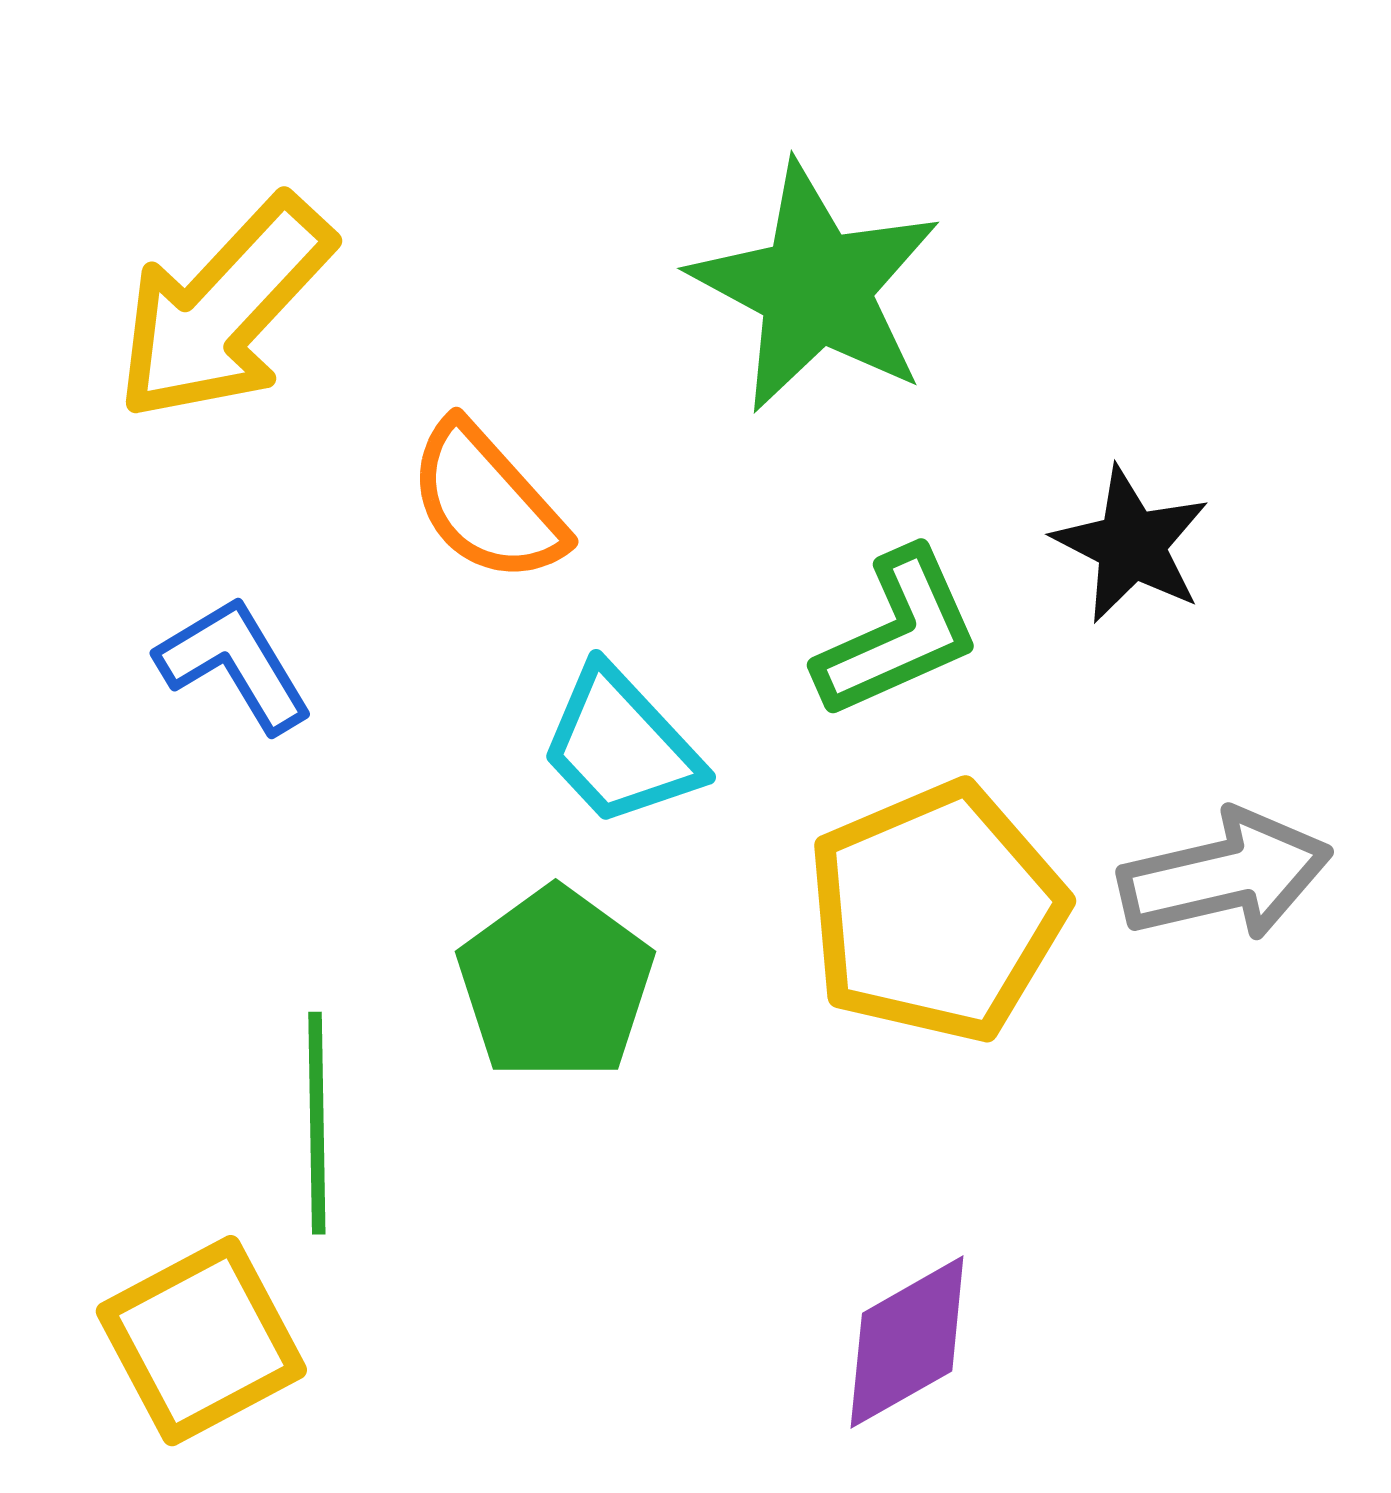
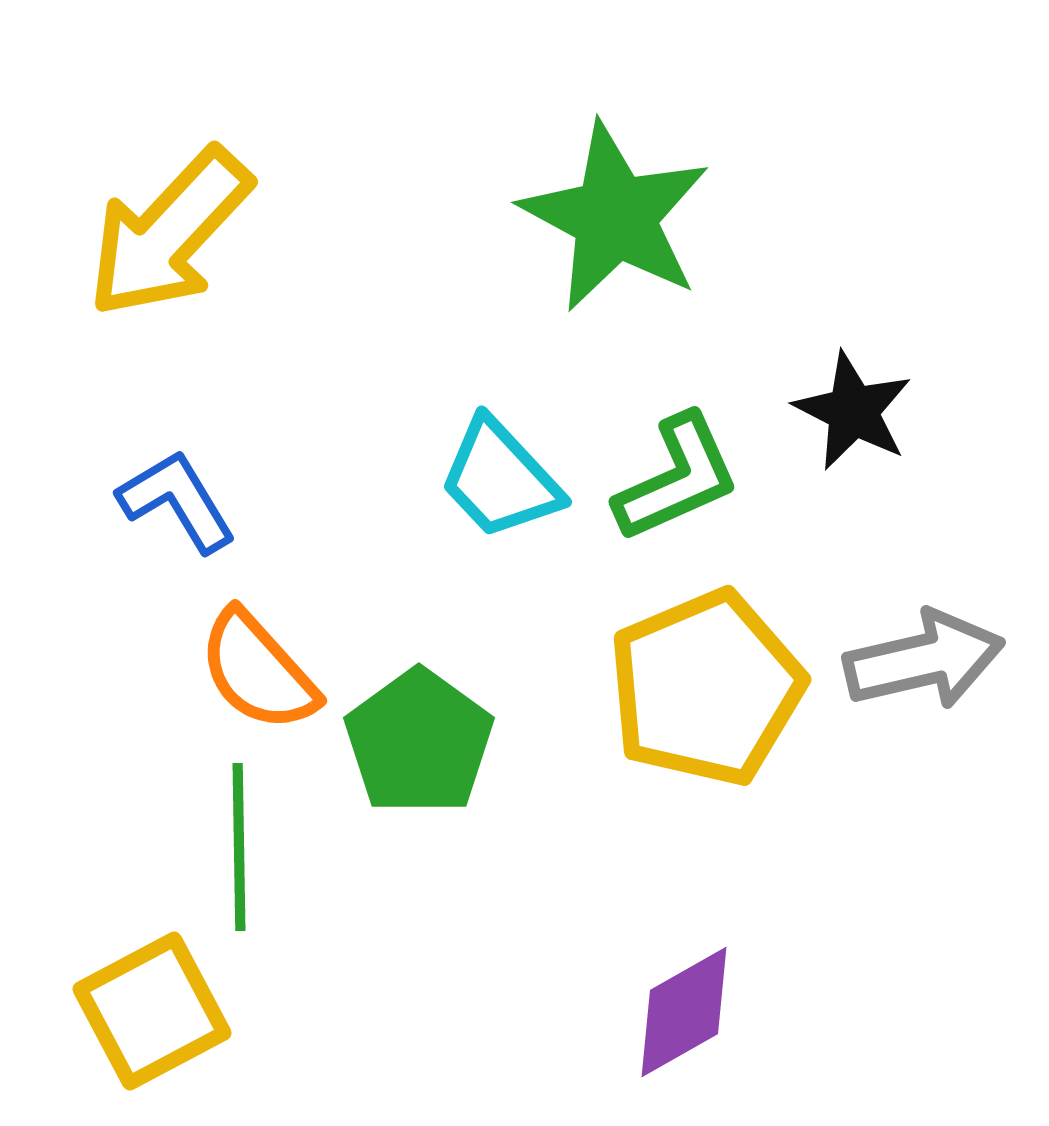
orange semicircle: (487, 502) -> (258, 671), moved
cyan trapezoid: (621, 746) -> (500, 479), moved

